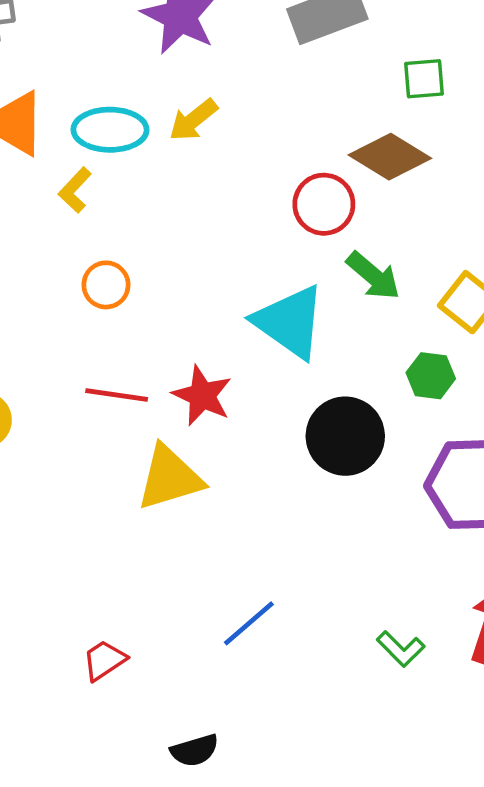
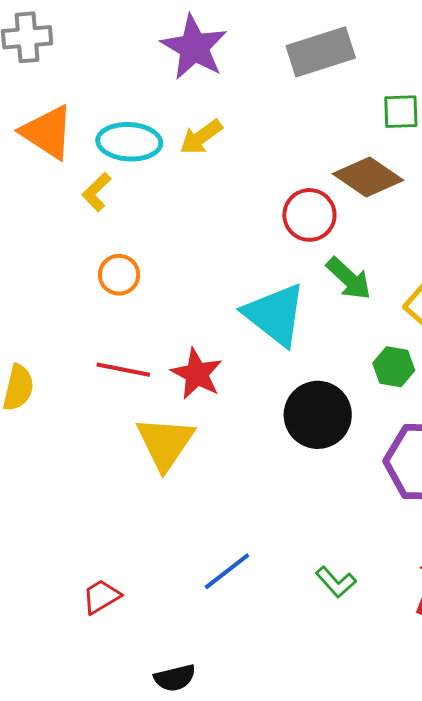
yellow triangle: (170, 478) -> (165, 443), turned -42
green L-shape: (401, 649) -> (336, 582), moved

